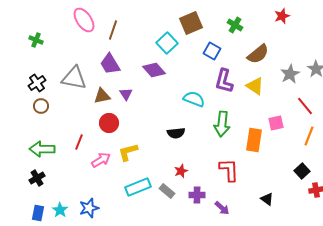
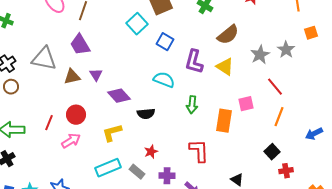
blue square: (212, 51) -> (165, 42), moved
purple diamond: (154, 70) -> (119, 96), moved
red circle: (109, 123) -> (76, 115), moved
green arrow: (222, 124) -> (192, 105), size x0.7
yellow L-shape: (128, 152) -> (112, 133), moved

